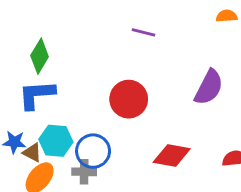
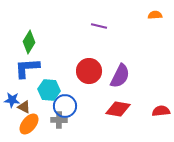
purple semicircle: (209, 87) -> (120, 76), moved
cyan hexagon: (56, 141) -> (49, 90), moved

